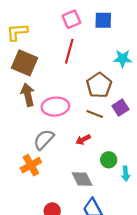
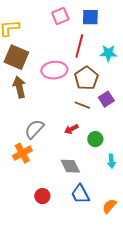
red line: (69, 51) -> (79, 46), moved
pink ellipse: (55, 107) -> (54, 70), moved
green circle: (109, 160) -> (95, 139), moved

